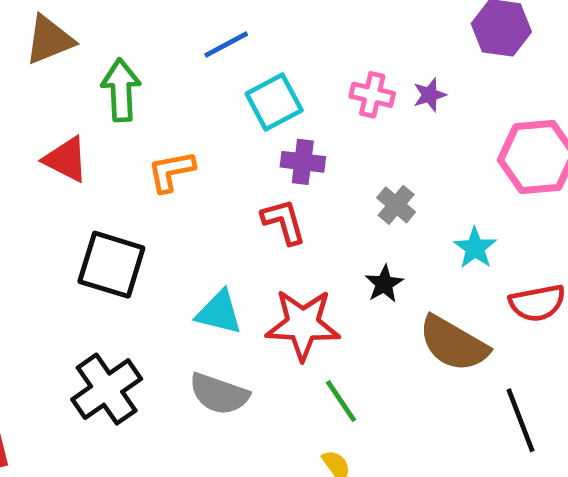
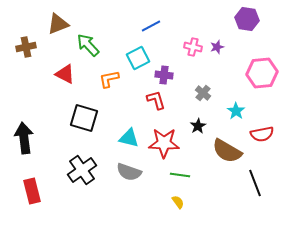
blue line: (226, 45) -> (151, 26), moved
green arrow: (121, 90) -> (88, 45), turned -40
cyan square: (274, 102) -> (138, 58), moved
green line: (341, 401) -> (180, 175), turned -48

